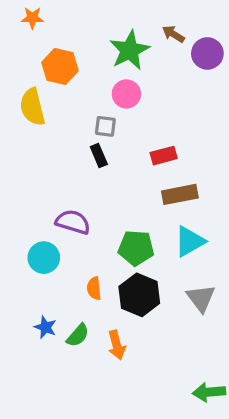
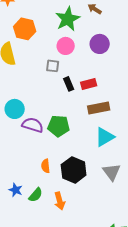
purple circle: (207, 53) -> (100, 44), moved
black rectangle: (99, 156) -> (69, 84), moved
green pentagon: (136, 248) -> (59, 126), moved
cyan circle: (44, 258) -> (15, 109), moved

